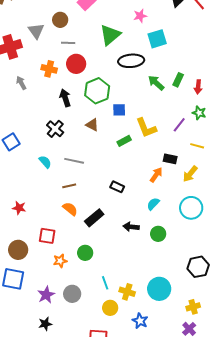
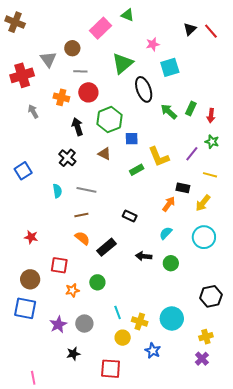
black ellipse: (131, 61) -> (144, 89), turned 75
cyan semicircle: (45, 162) -> (57, 191), turned 32
black star: (45, 324) -> (73, 354), moved

